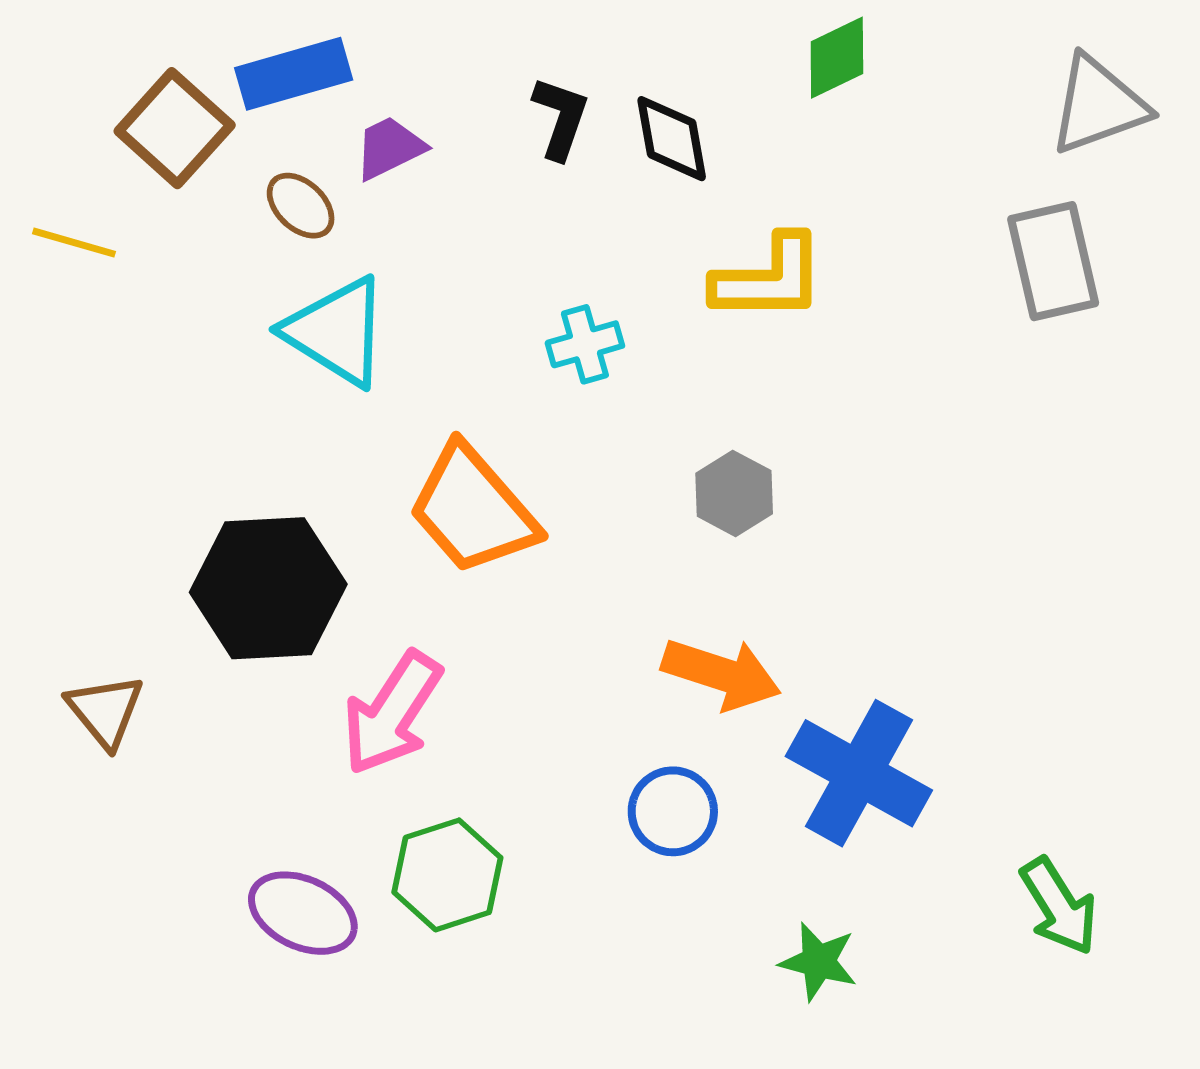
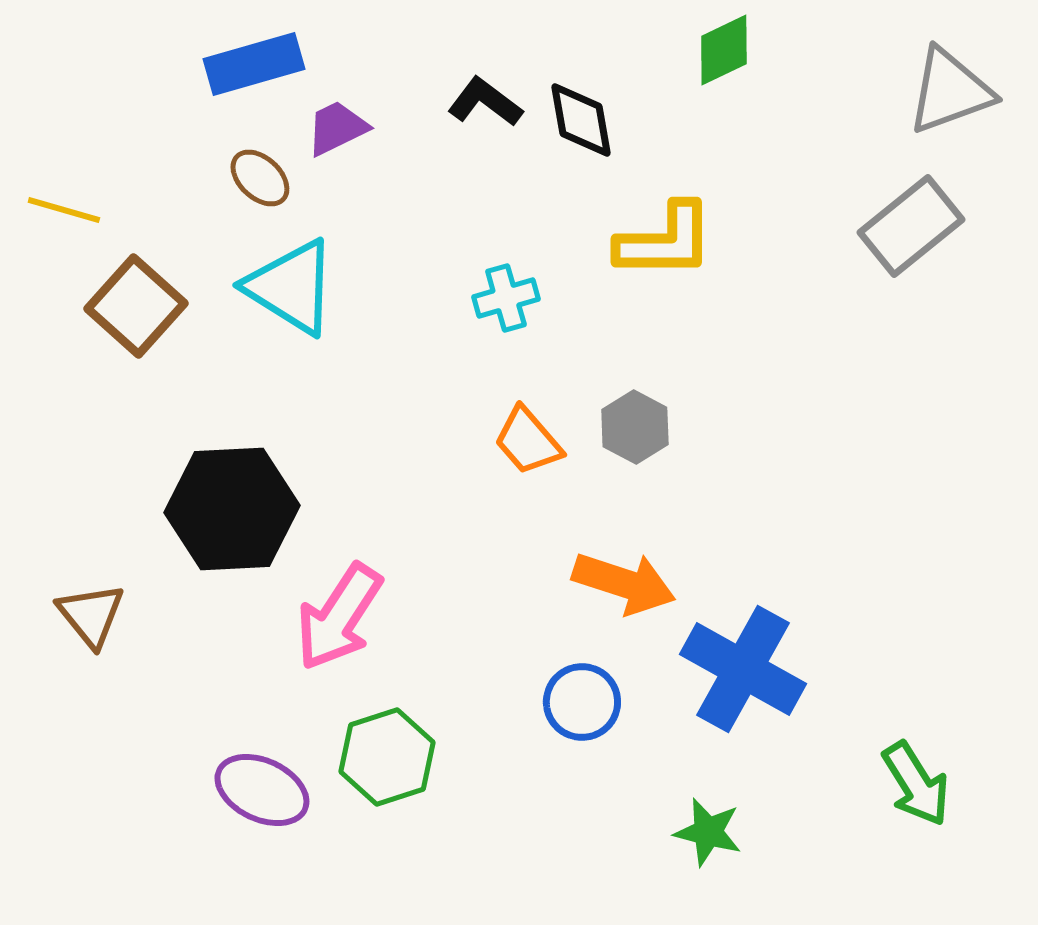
black L-shape: (561, 118) -> (485, 102), turned -72
brown square: (175, 128) -> (136, 306), moved
gray rectangle: (1053, 261) -> (911, 226), turned 64
orange trapezoid: (473, 510) -> (528, 441), moved, size x0.6

